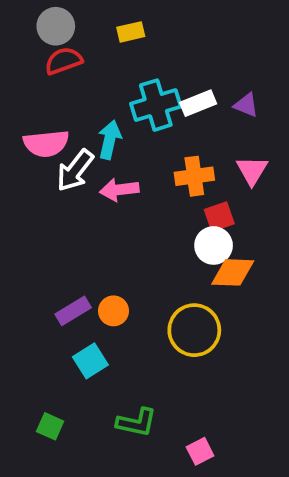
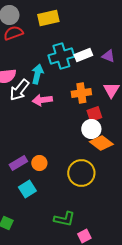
yellow rectangle: (131, 32) -> (48, 18), size x1.5
orange diamond: (233, 272) -> (101, 143), turned 35
green L-shape: (137, 422) -> (64, 219), moved

